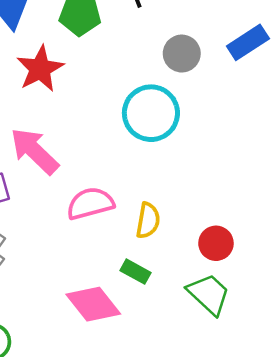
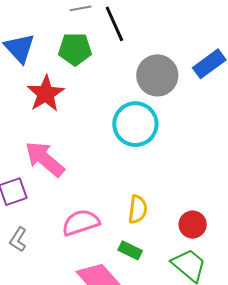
gray circle: (182, 54) -> (157, 75), size x1.4
pink semicircle: (90, 203) -> (81, 223), moved

